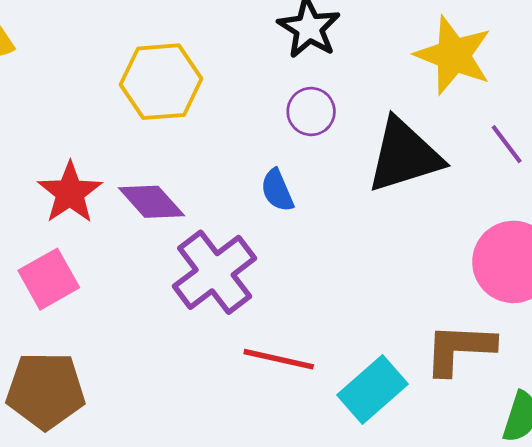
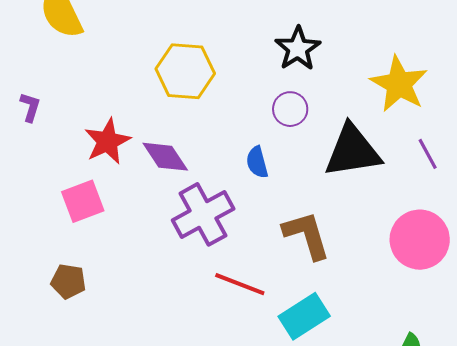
brown L-shape: (459, 349) -> (307, 235), moved, turned 62
brown pentagon: (46, 391) -> (68, 281), size x0.6

